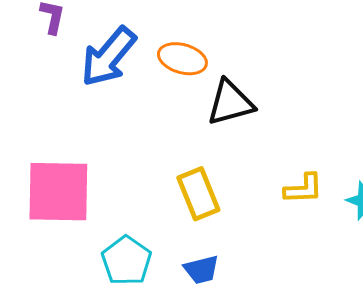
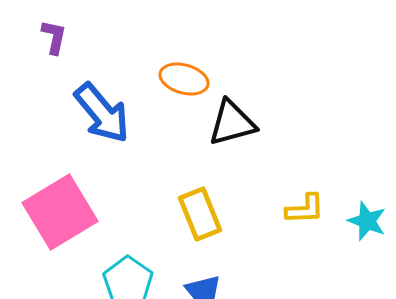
blue arrow: (108, 57) -> (102, 113), moved, turned -80
pink square: (58, 192) -> (60, 212), turned -32

